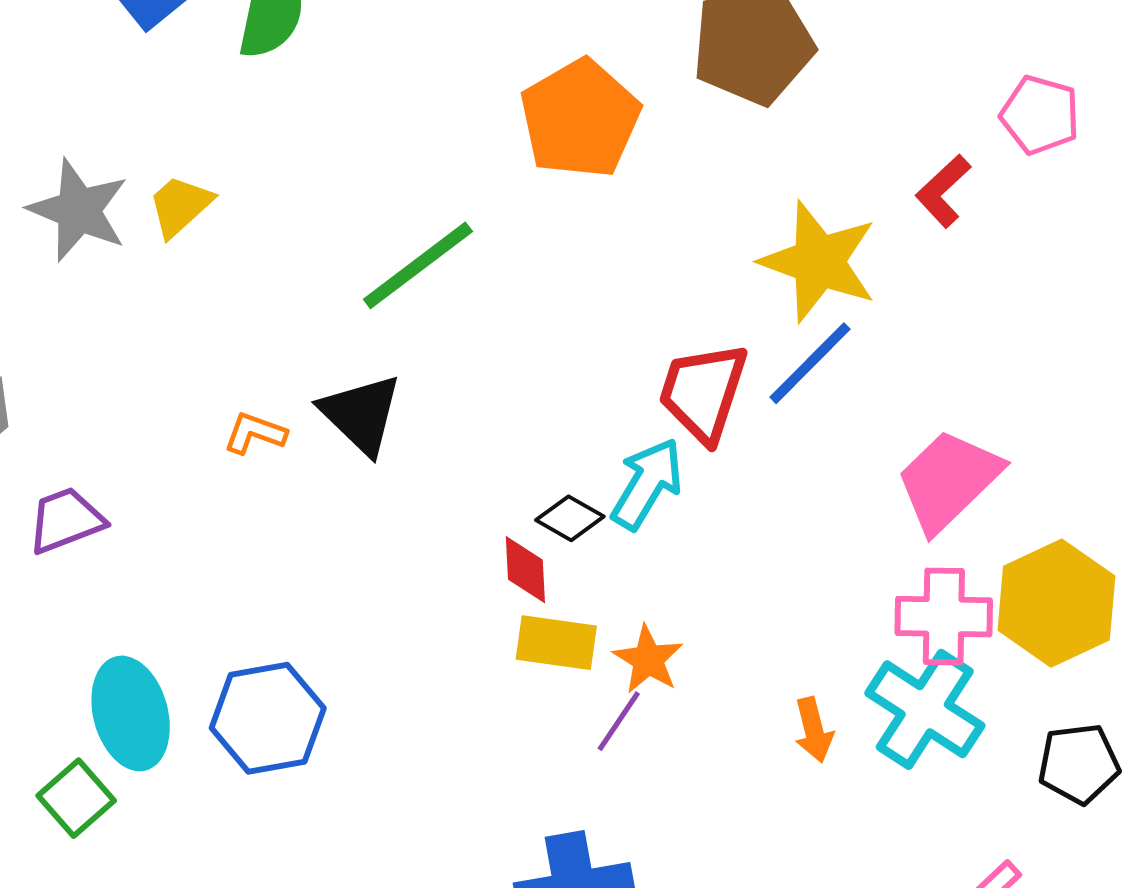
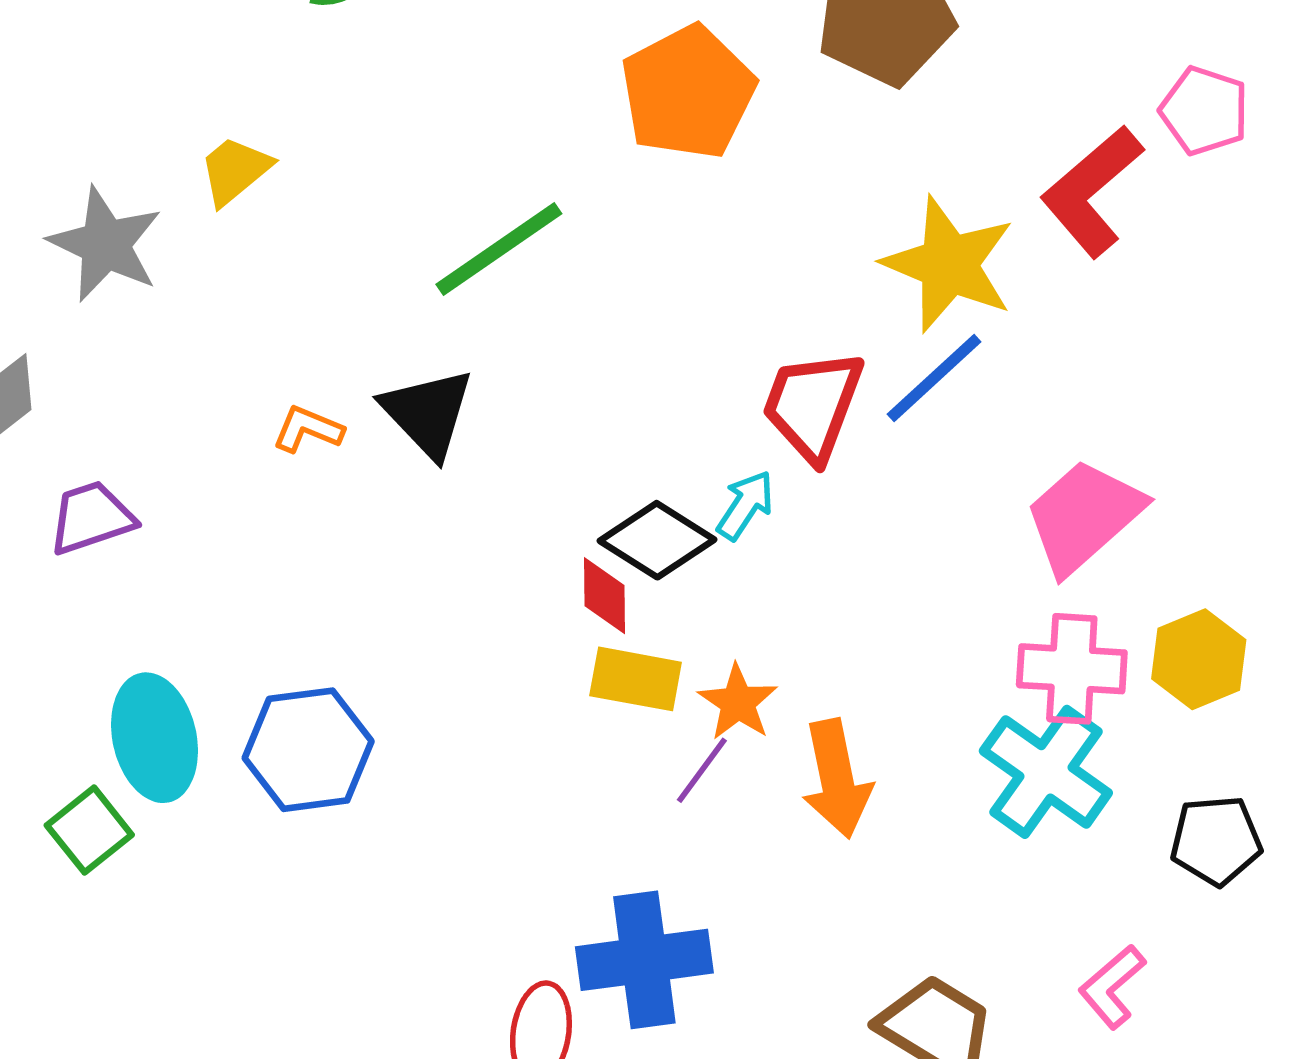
red L-shape: (943, 191) -> (1092, 191), size x1.6
gray star: (78, 210) -> (105, 244), moved
cyan arrow: (647, 484) -> (745, 505), size x0.7
black diamond: (570, 518) -> (657, 540), size x1.5
yellow hexagon: (1056, 603) -> (1199, 659), size x0.7
orange arrow: (814, 730) -> (837, 779), moved, size x1.6

